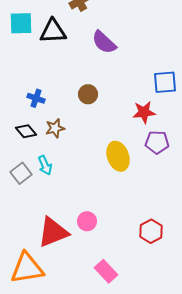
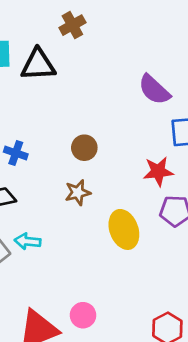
purple semicircle: (104, 42) -> (154, 90), moved
brown star: (55, 128) -> (78, 193), moved
cyan arrow: (45, 165) -> (28, 241), turned 120

